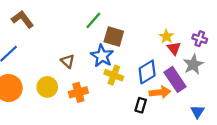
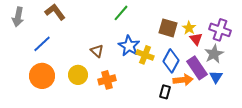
brown square: (114, 36) -> (168, 28), moved
purple cross: (200, 39) -> (220, 30), size x1.5
blue diamond: (147, 72) -> (171, 61), turned -30
yellow cross: (114, 75) -> (145, 55), moved
blue triangle: (198, 112) -> (216, 77), moved

